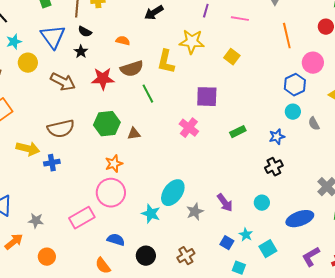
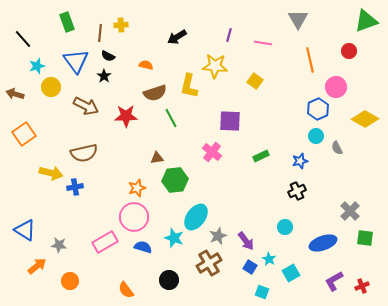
red star: (103, 79) -> (126, 116), moved
green hexagon: (107, 124) -> (175, 180), moved
purple arrow: (225, 203) -> (246, 241), moved
blue semicircle: (116, 240) -> (143, 247), moved
brown cross: (186, 256) -> (209, 263), moved, size x1.4

